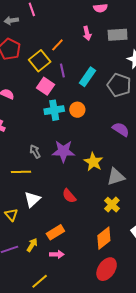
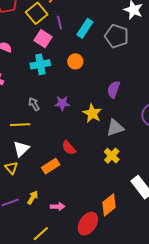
cyan cross: (54, 110) -> (40, 64), moved
purple semicircle: (121, 129) -> (114, 89), moved, turned -102
purple star: (63, 151) -> (62, 103), size x0.7
white triangle: (32, 199) -> (21, 149), moved
orange rectangle: (55, 232) -> (51, 166), moved
orange diamond: (104, 238) -> (109, 205), moved
red ellipse: (107, 269) -> (88, 224), moved

